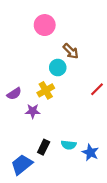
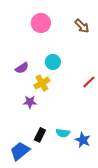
brown arrow: (71, 51) -> (82, 26), moved
purple semicircle: (14, 94) -> (22, 68), moved

